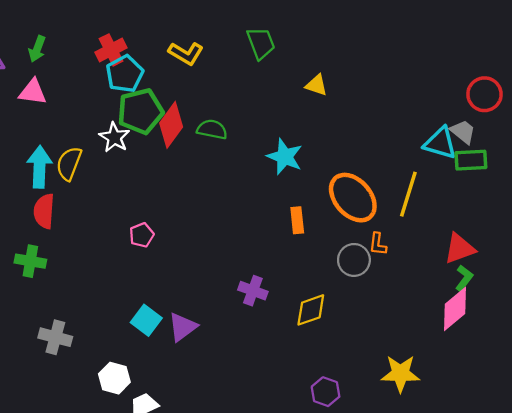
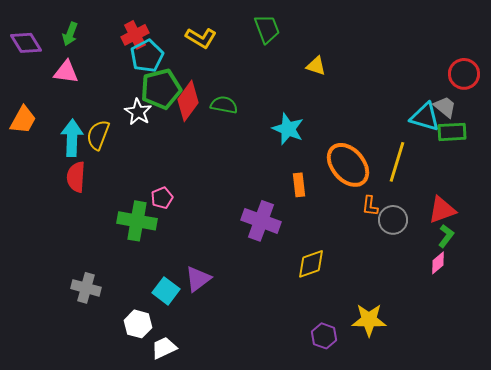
gray circle: (354, 260) -> (393, 220), moved
green cross: (30, 261) -> (137, 221), moved, size x1.4
purple cross: (253, 291) -> (261, 221), moved, size x1.5
pink diamond: (455, 309) -> (438, 263), size x0.6
cyan square: (146, 320) -> (166, 291), moved
yellow star: (400, 374) -> (369, 320), moved

